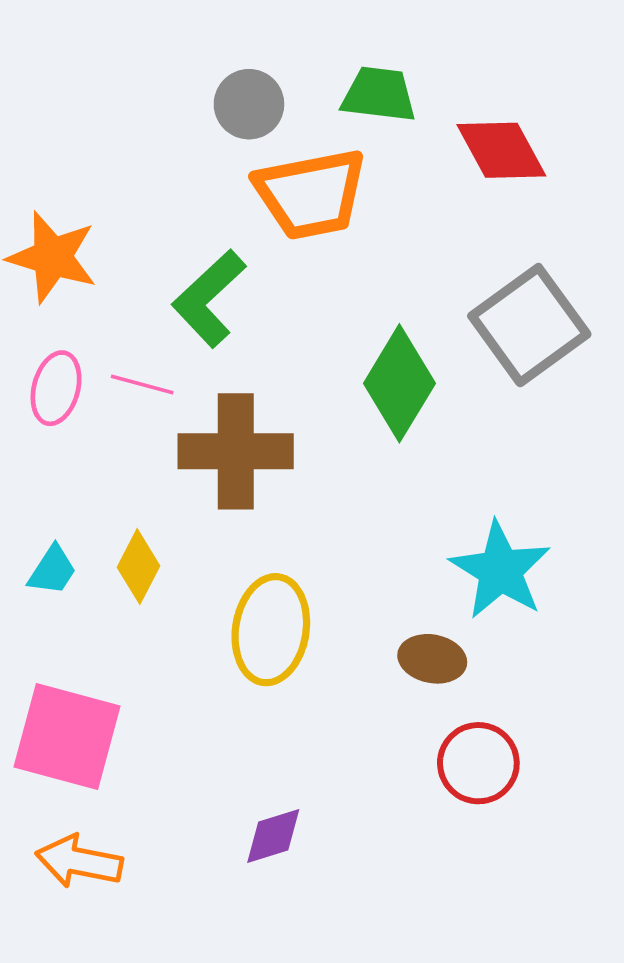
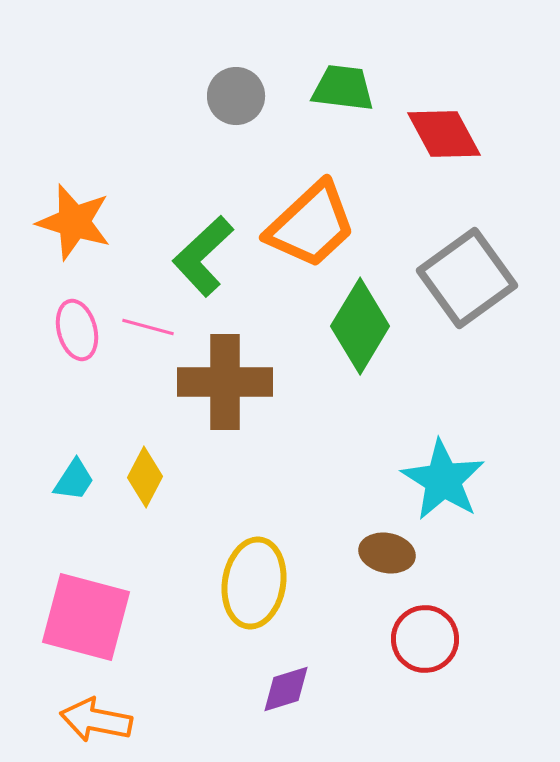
orange trapezoid: (311, 194) -> (311, 225), moved, turned -32
pink ellipse: (56, 388) -> (77, 330), turned -30
yellow ellipse: (271, 630) -> (254, 583), moved
purple diamond: (273, 836) -> (286, 689), moved

